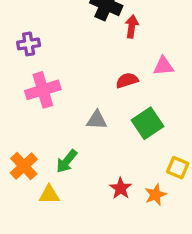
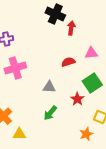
green square: (148, 123) -> (92, 83), moved
green arrow: (67, 161) -> (50, 113), moved
red star: (121, 188) -> (77, 99), moved

